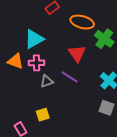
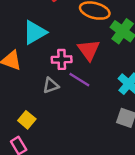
pink cross: (37, 63) -> (62, 59), moved
yellow square: (43, 115) -> (27, 120), moved, turned -32

